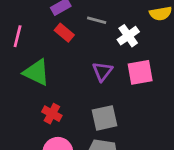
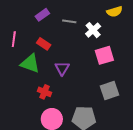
red rectangle: (64, 33) -> (44, 44), moved
purple triangle: (102, 71) -> (62, 68), moved
gray square: (104, 118) -> (110, 90), moved

